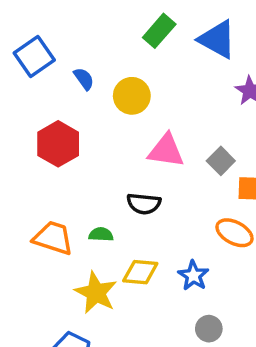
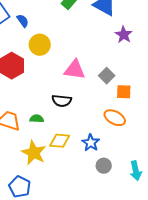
blue semicircle: (84, 79) -> (23, 21), moved
yellow circle: (132, 96) -> (40, 45), moved
gray circle: (209, 329) -> (104, 166), moved

